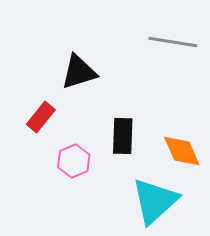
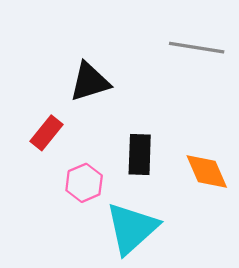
cyan triangle: (155, 201) -> (132, 228), moved

